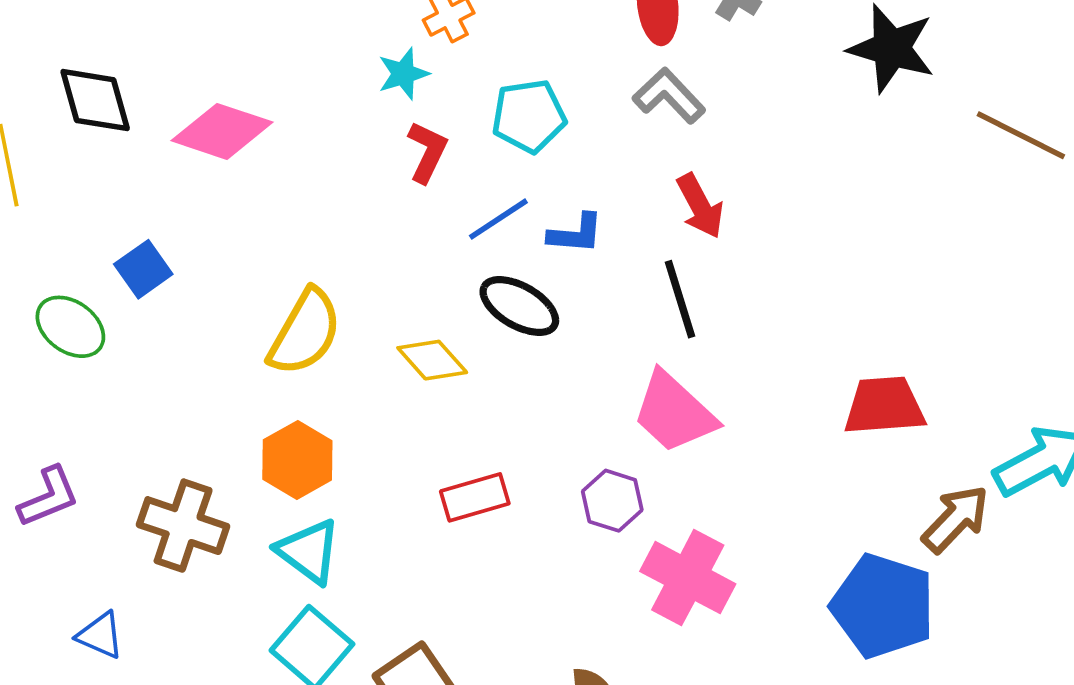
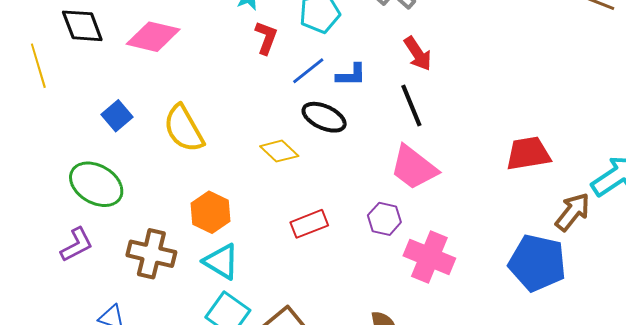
green ellipse: (70, 327) -> (96, 184), moved, size x1.4
yellow semicircle: (305, 332) -> (184, 129), moved, turned 126

